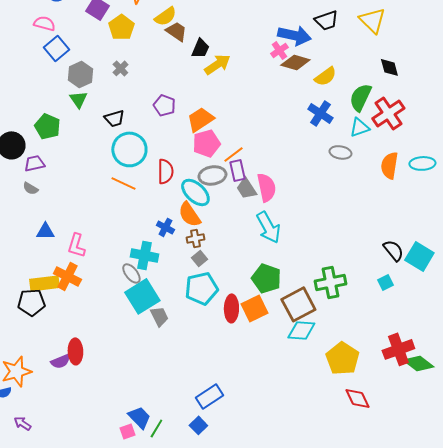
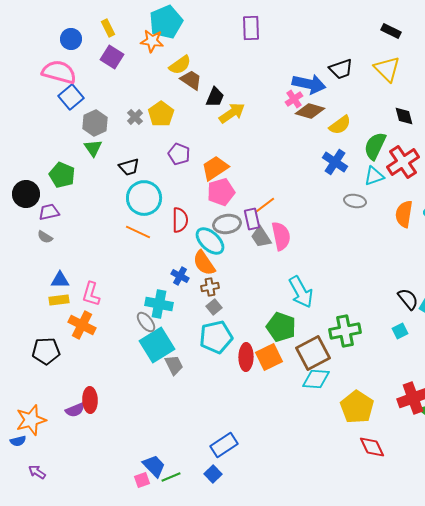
pink semicircle: (44, 23) -> (59, 72), size x1.6
yellow pentagon: (121, 27) -> (161, 114), moved
orange line: (233, 154) -> (265, 205), moved
cyan arrow: (268, 227) -> (301, 292), moved
yellow rectangle: (44, 283) -> (59, 300), moved, size x0.7
green line: (156, 428) -> (171, 477), turned 36

